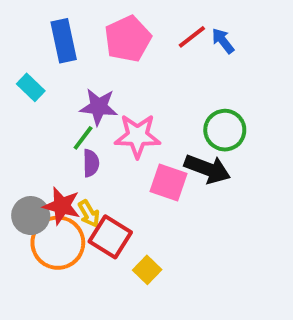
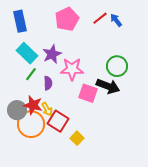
blue rectangle: (64, 41) -> (20, 21), moved
cyan rectangle: (31, 87) -> (27, 53), moved, size x1.5
purple star: (99, 107) -> (52, 54), turned -30
green line: (83, 138) -> (31, 74), moved

